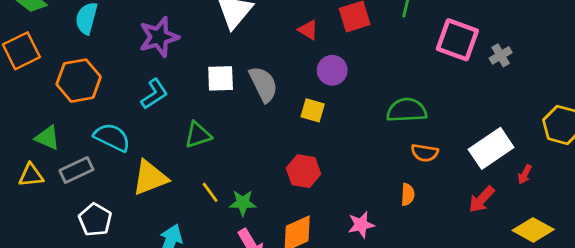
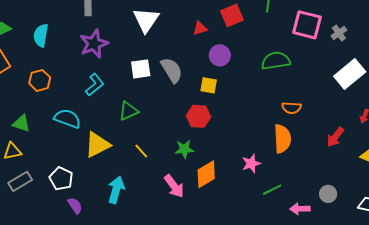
red triangle: (308, 30) -> (200, 28), turned -42
orange hexagon: (79, 81) -> (40, 80), size x0.7
green semicircle: (407, 110) -> (276, 61), moved
white rectangle: (491, 148) -> (350, 74), moved
gray rectangle: (76, 170) -> (20, 181), moved
red hexagon: (304, 171) -> (198, 116), moved
orange semicircle: (408, 195) -> (282, 139), size x1.8
green star: (243, 203) -> (184, 149), moved

